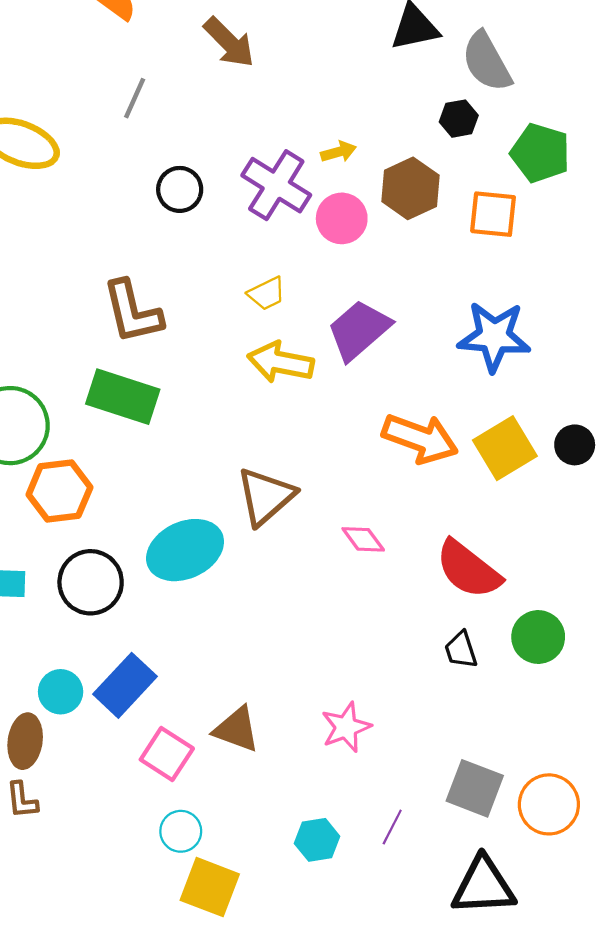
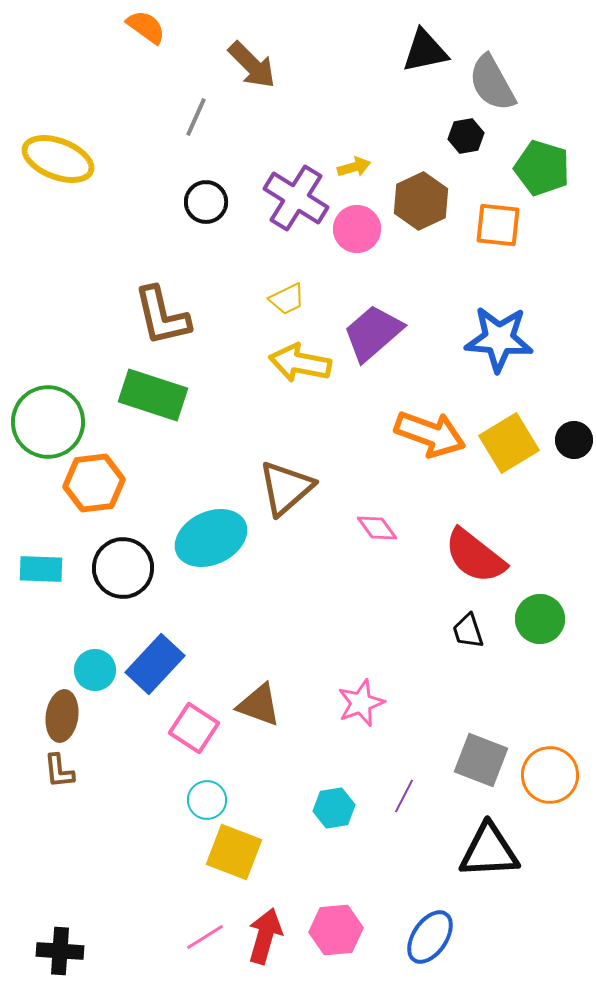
gray line: (135, 98) -> (196, 117), moved

